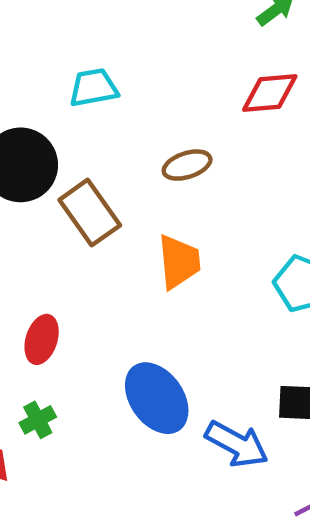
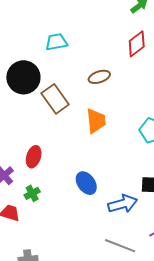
red diamond: (270, 93) -> (137, 44), turned -32
blue ellipse: (157, 398) -> (86, 183), size x0.7
blue arrow: (237, 444) -> (123, 204), turned -44

